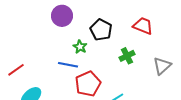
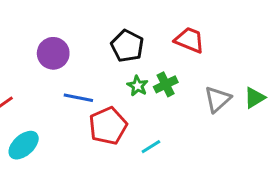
purple circle: (62, 16) -> (53, 53), moved
green star: (80, 47) -> (138, 86), moved

